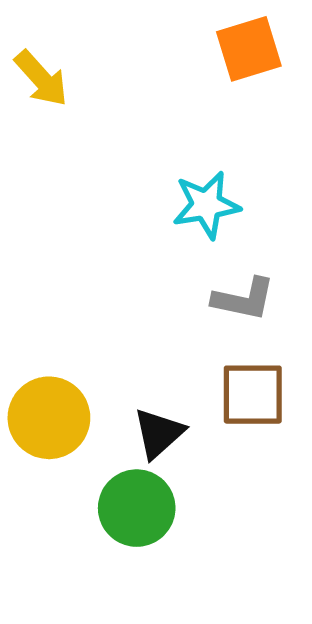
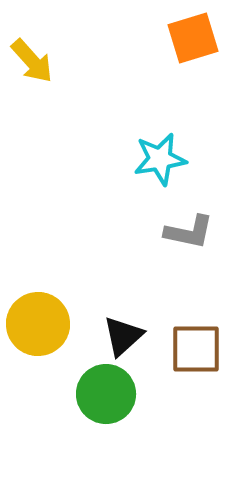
brown square: (253, 395) -> (196, 349), moved

